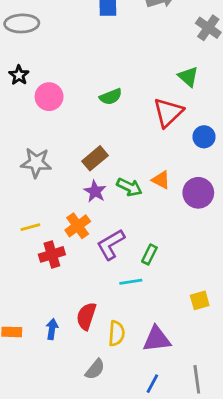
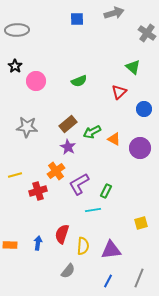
red triangle: (168, 112) -> (119, 92), size x0.7
green arrow: (129, 187) -> (92, 132), moved, turned 126
yellow line: (30, 227) -> (15, 175), moved
gray line: (197, 379) -> (139, 278), turned 30

